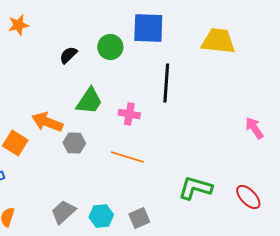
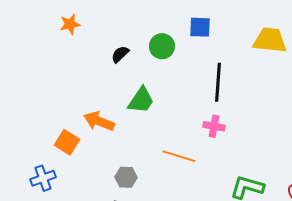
blue square: (148, 28) -> (200, 27), size x0.7
pink cross: (129, 114) -> (214, 126), moved
gray hexagon: (74, 143) -> (126, 177), moved

